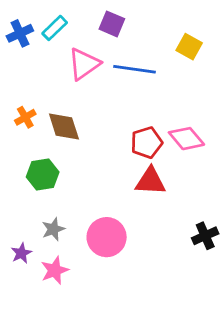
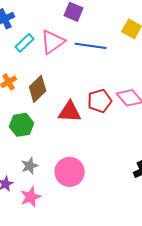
cyan rectangle: (55, 28) -> (25, 43), moved
brown diamond: (64, 127) -> (38, 89), turned 64
red triangle: (151, 181) -> (70, 112), moved

